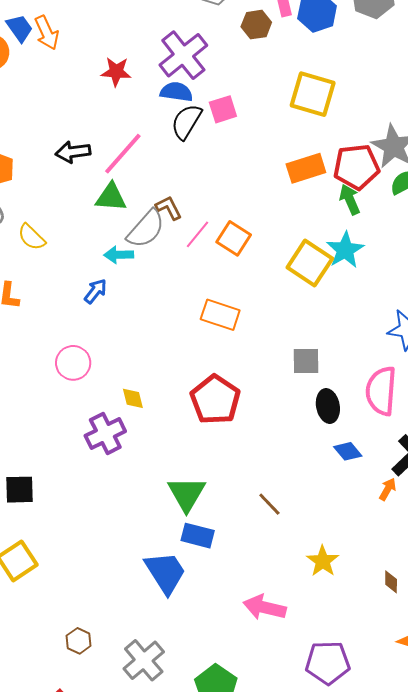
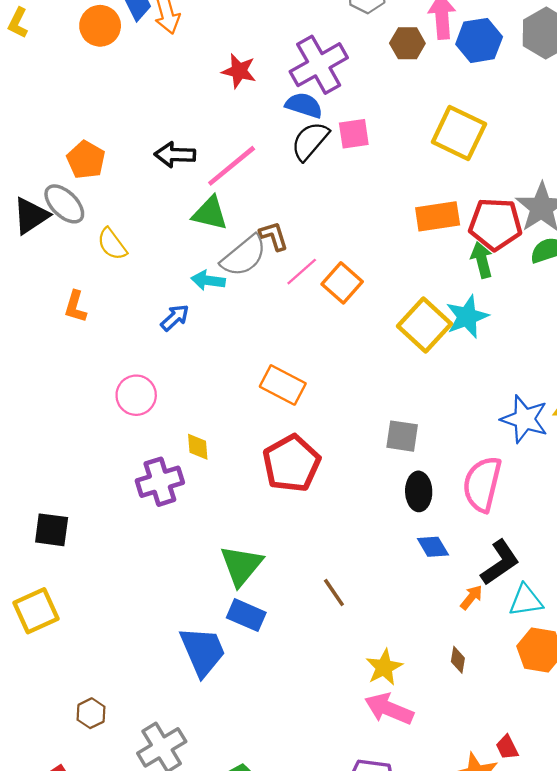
orange rectangle: (220, 315) -> (283, 385), moved
brown diamond: (391, 582) -> (458, 660), moved
pink arrow: (265, 607) -> (389, 709), moved

